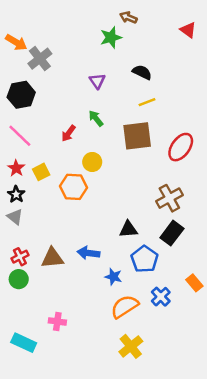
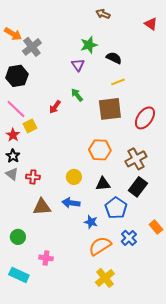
green star: (111, 37) -> (89, 45), moved
yellow circle: (92, 162) -> (74, 177), moved
yellow square: (41, 172) -> (30, 126), moved
orange hexagon: (74, 187) -> (100, 150), moved
red cross: (20, 257) -> (33, 177), moved, turned 32
green circle: (19, 279) -> (18, 237), moved

